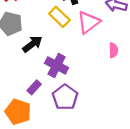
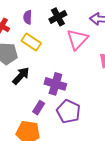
yellow rectangle: (59, 17) -> (31, 42), moved
black arrow: (32, 44) -> (21, 76), moved

